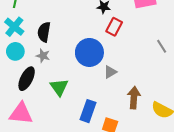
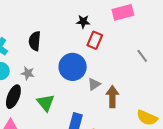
black semicircle: (44, 32) -> (35, 41), moved
brown arrow: (134, 98) -> (112, 97), moved

